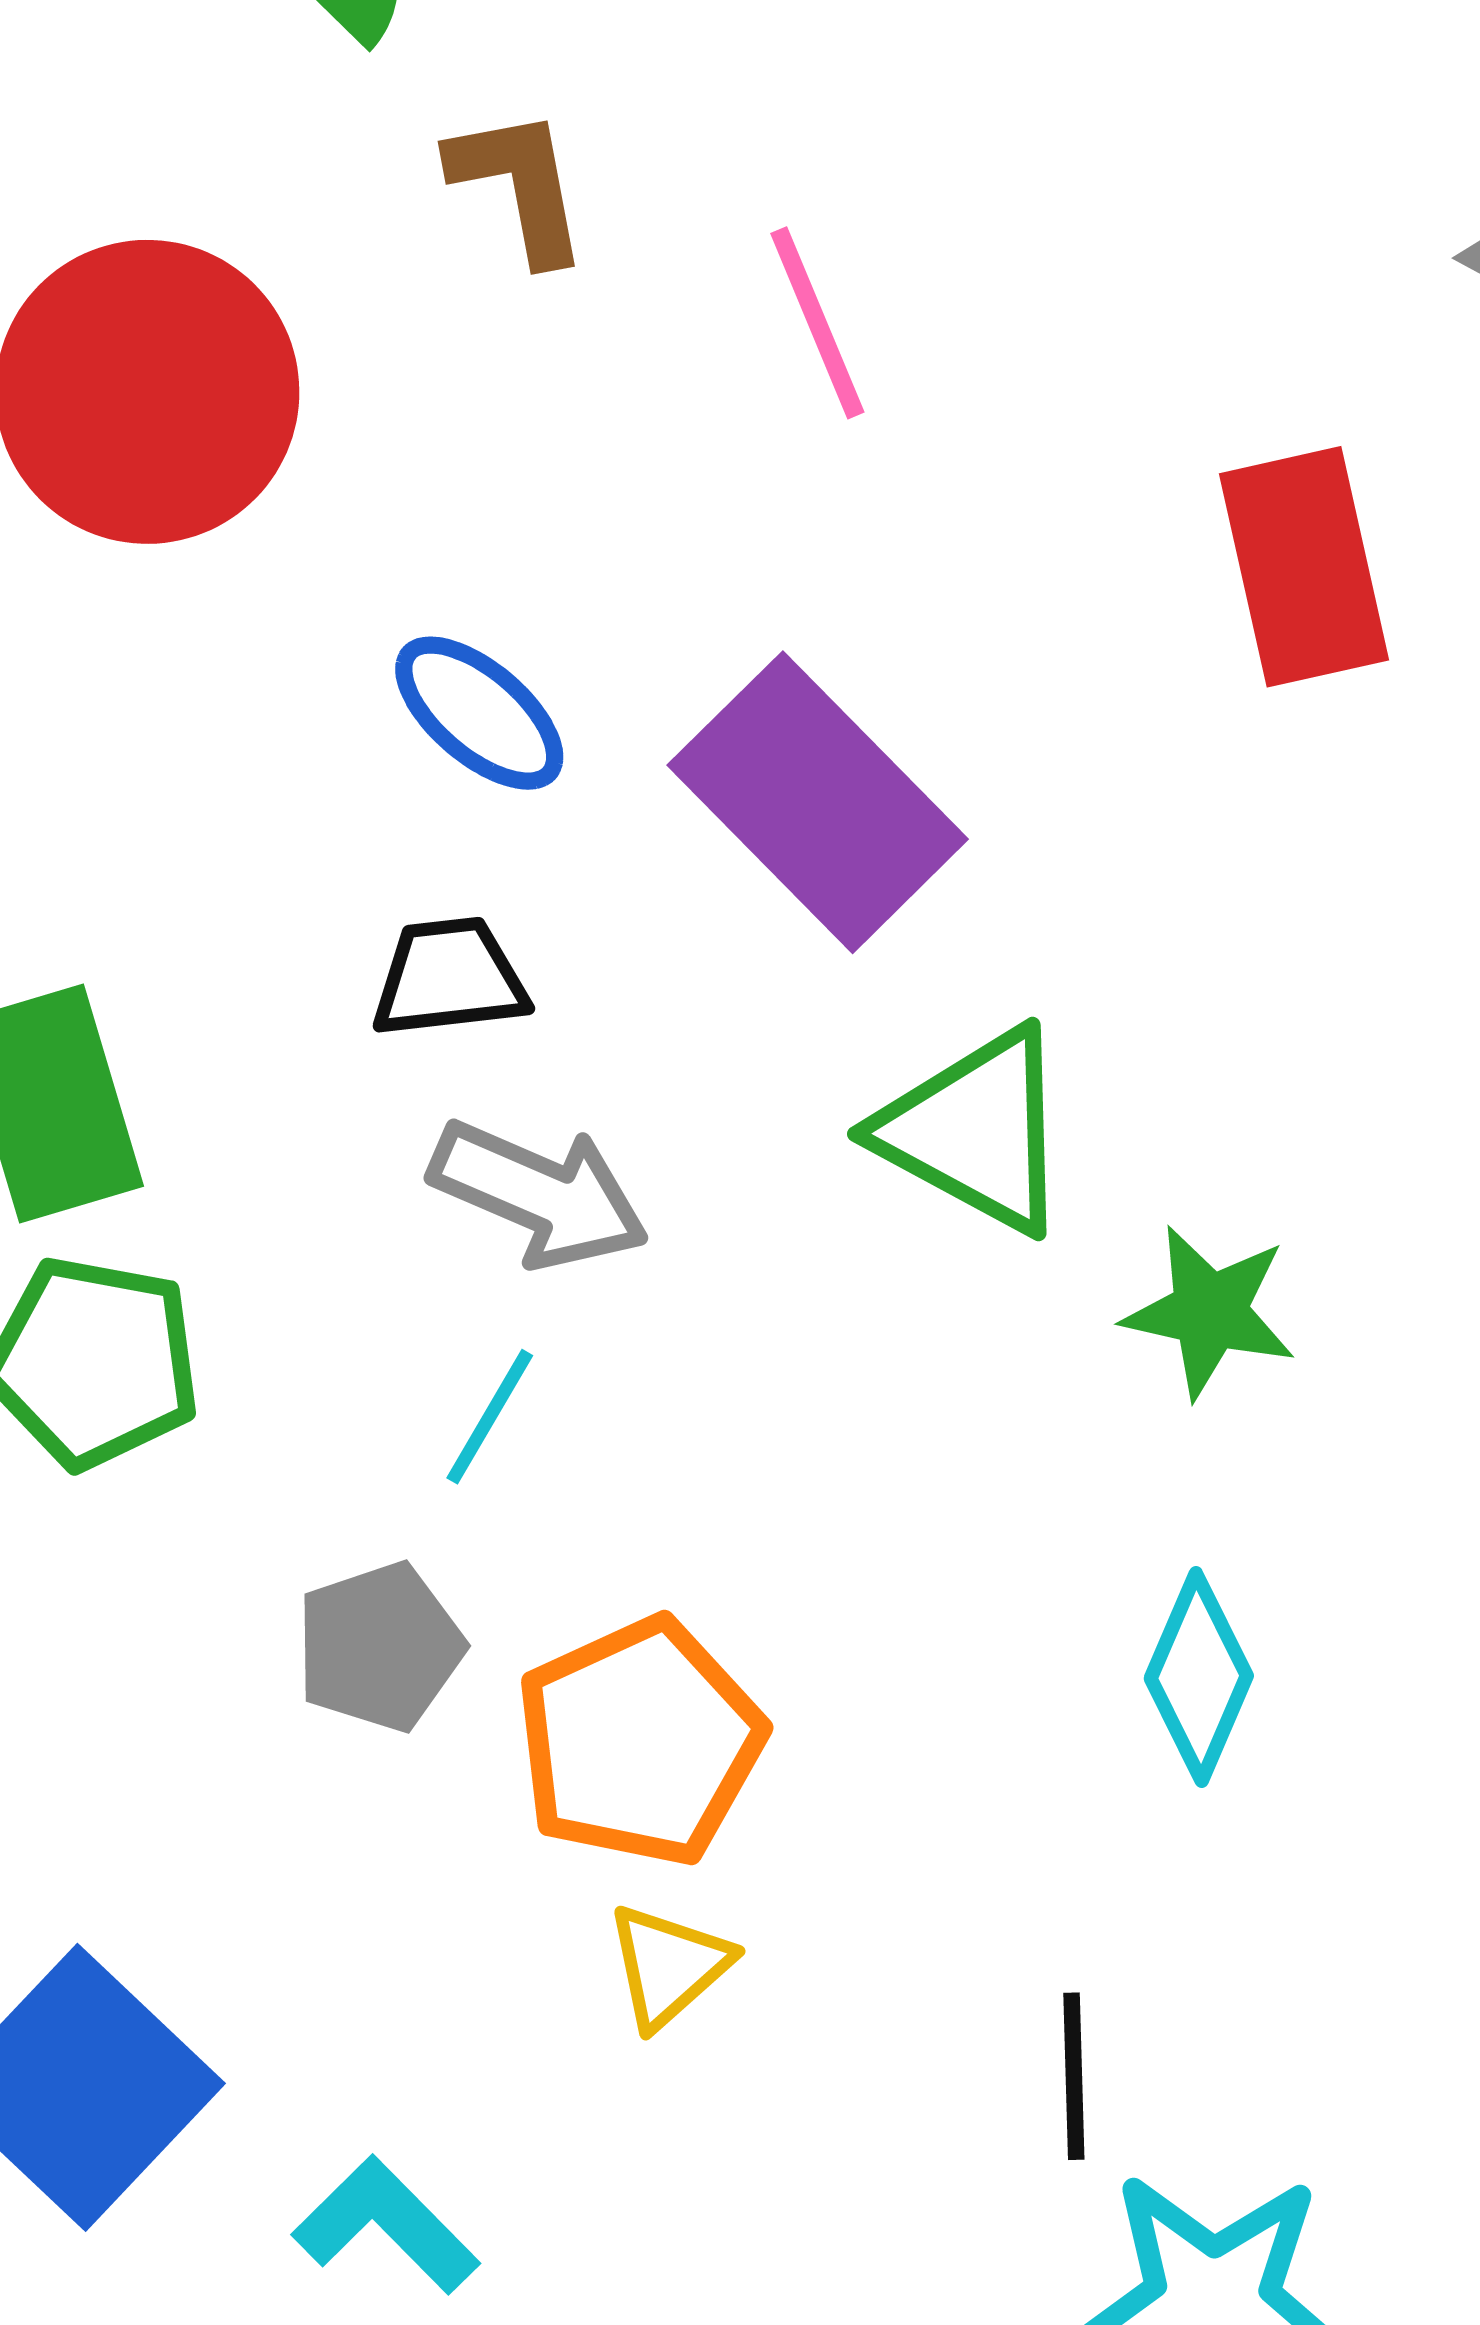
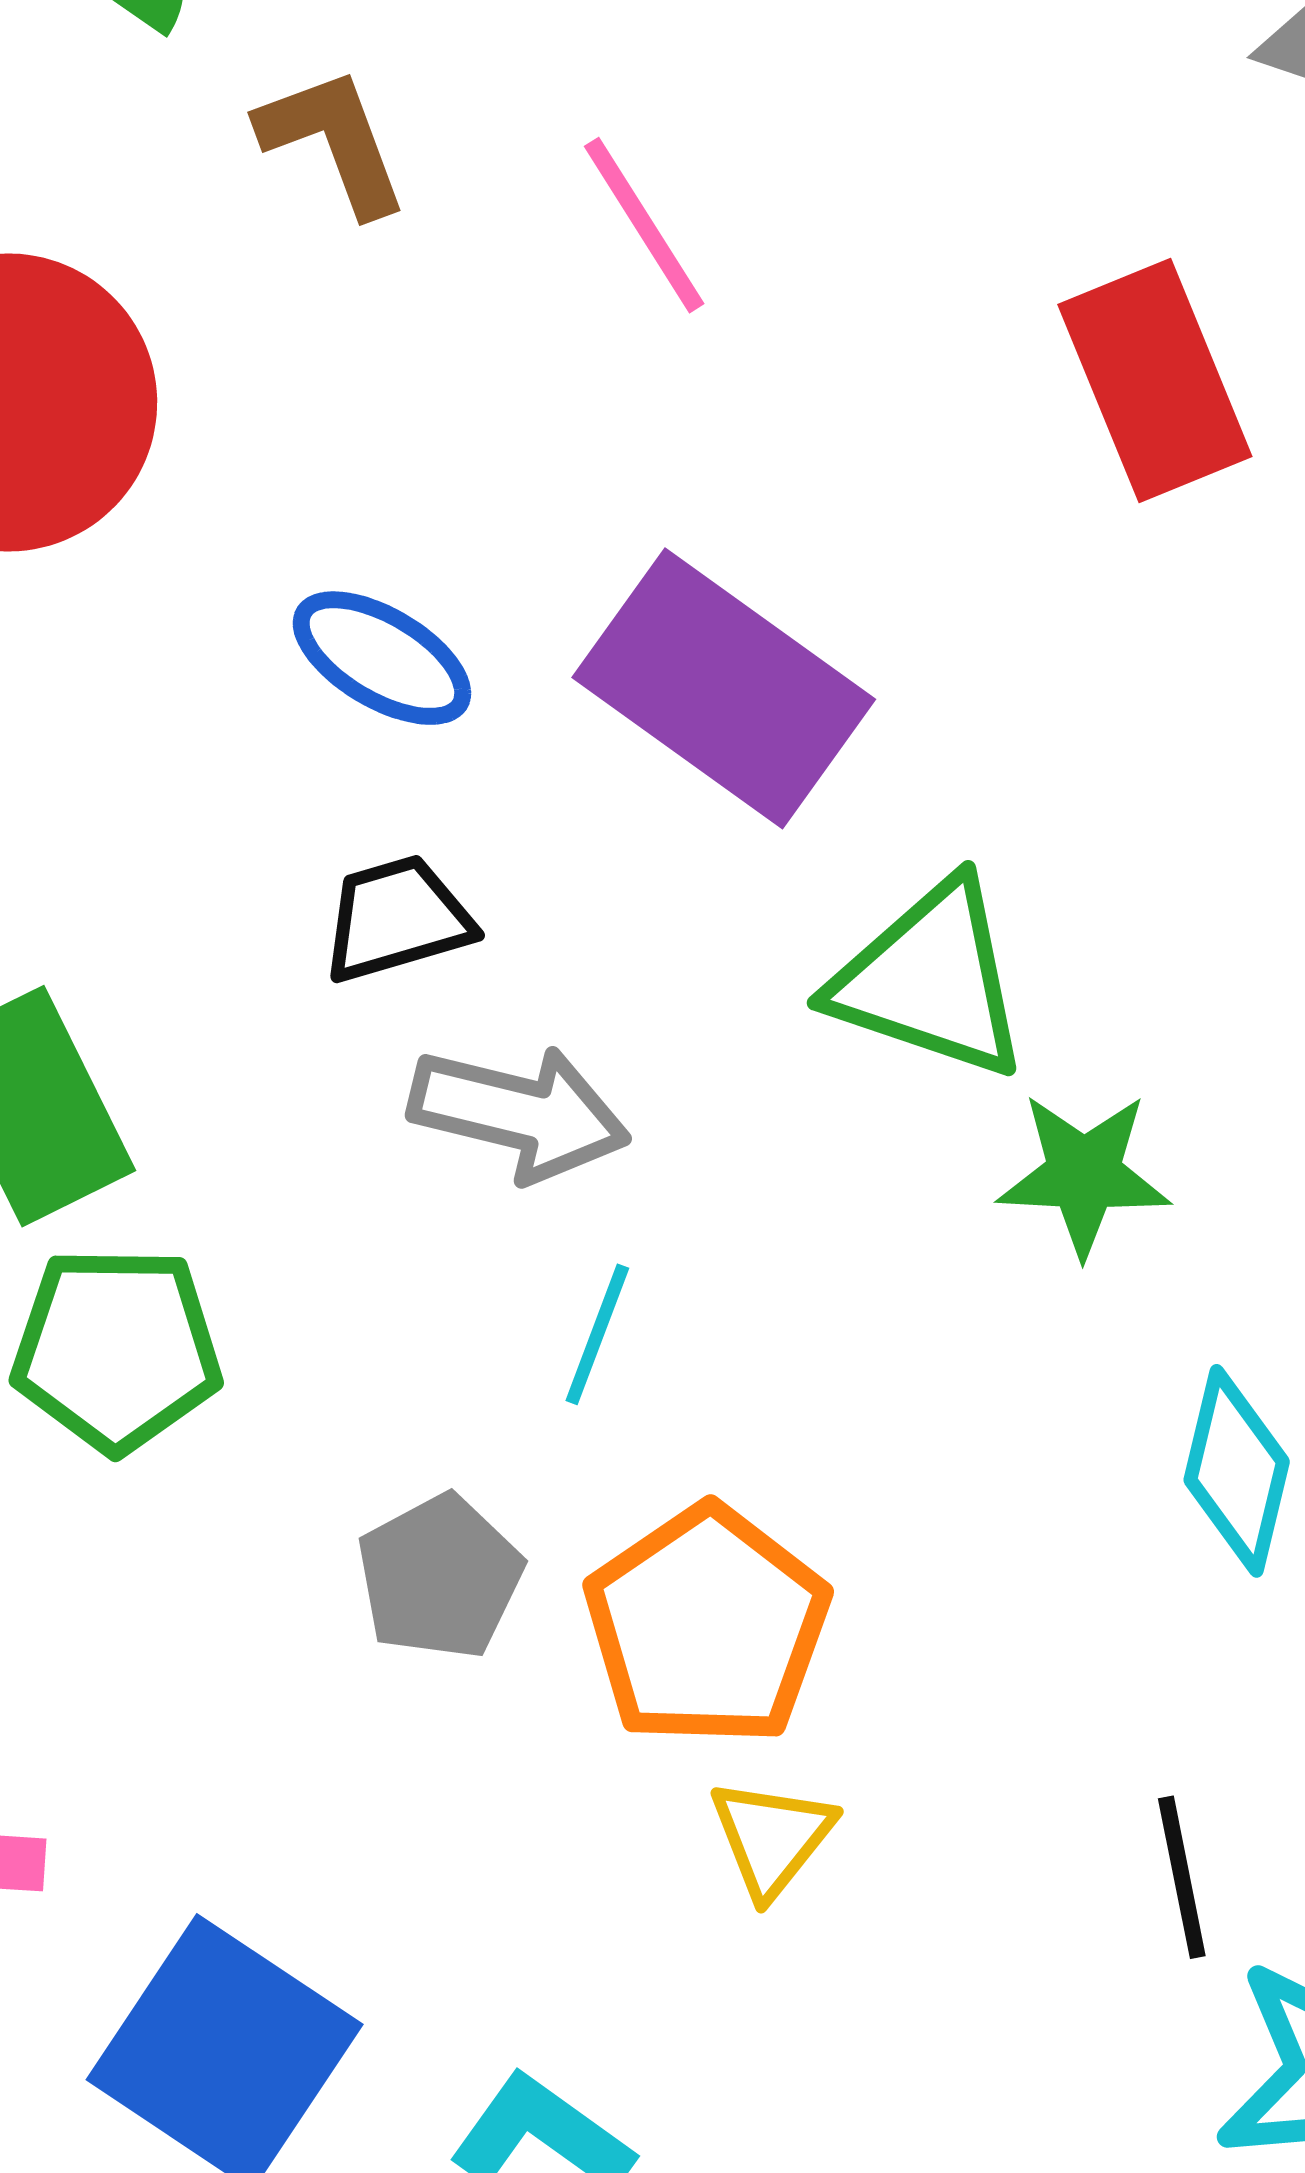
green star: (1209, 1312) -> (1084, 1174), moved
cyan line: (490, 1417) -> (597, 1334), moved

